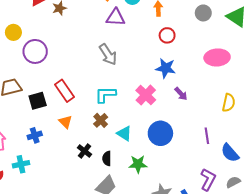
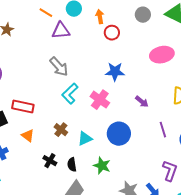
red circle: (167, 35) -> (112, 33), moved
red rectangle: (65, 91) -> (23, 107), turned -35
purple arrow: (181, 94) -> (142, 102), moved
cyan L-shape: (105, 95) -> (70, 94), moved, turned -35
cyan triangle: (124, 133) -> (85, 139), turned -49
green star: (138, 164) -> (102, 166), turned 30

